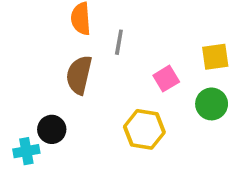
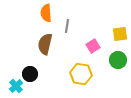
cyan cross: (26, 151) -> (16, 86), turned -32

